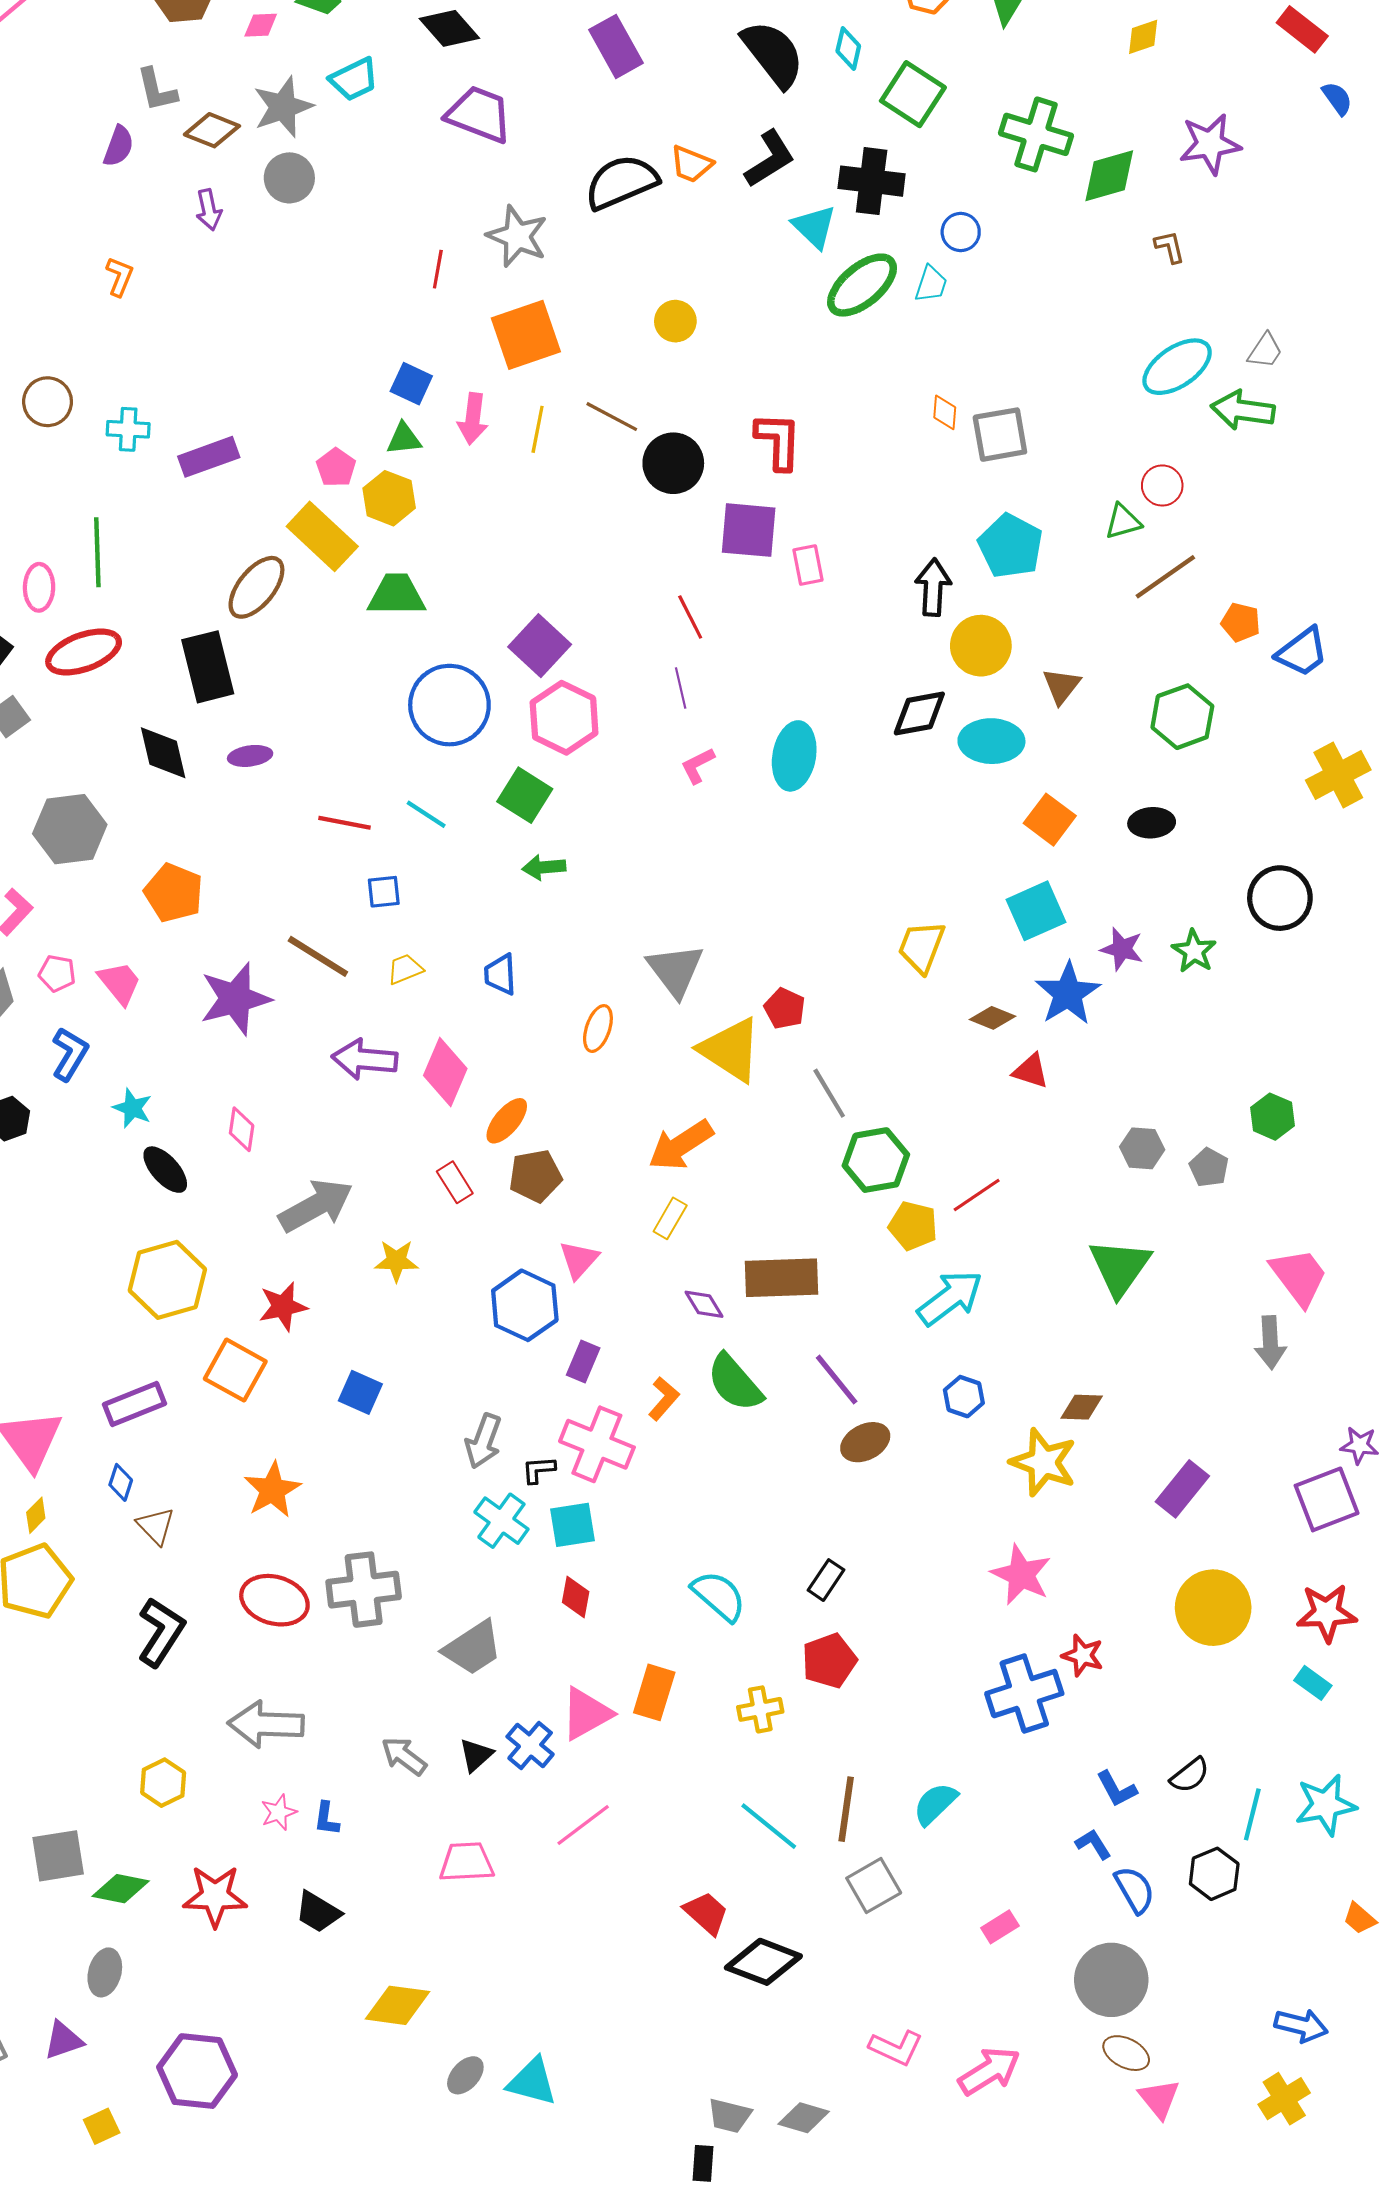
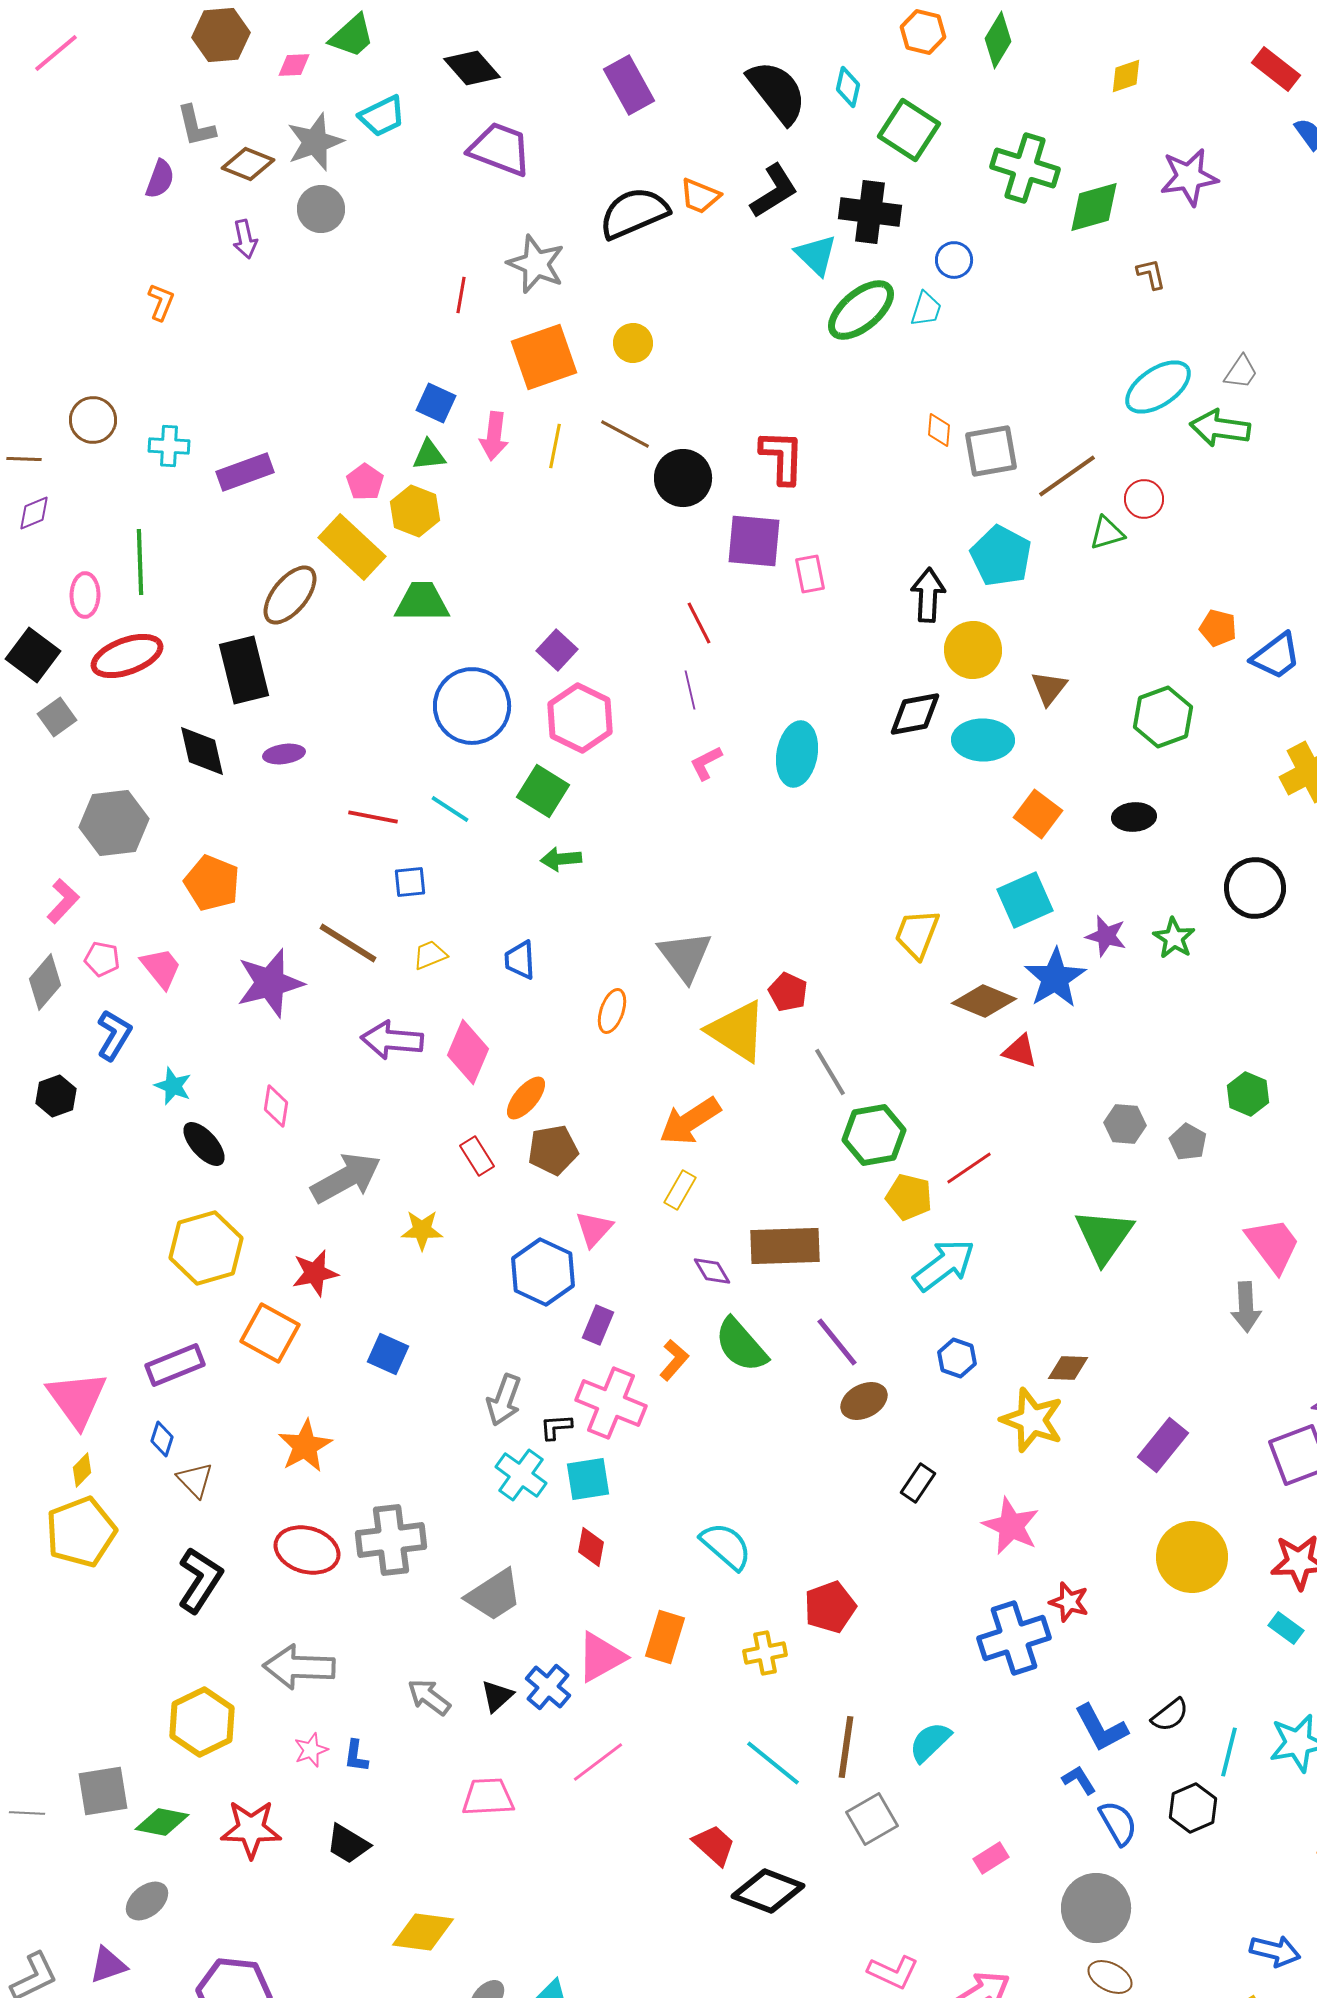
yellow circle: (675, 321) -> (633, 343), moved
brown line: (1165, 577) -> (1067, 476), moved
purple square: (540, 646) -> (557, 650), size x0.7
brown diamond: (993, 1018) -> (984, 1001), size x1.5
black rectangle: (826, 1580) -> (918, 1483), moved
yellow hexagon: (163, 1783) -> (202, 1722), size x1.5
blue L-shape: (1117, 1789) -> (1101, 1728), size x1.4
gray ellipse: (105, 1972) -> (147, 1901), turned 36

